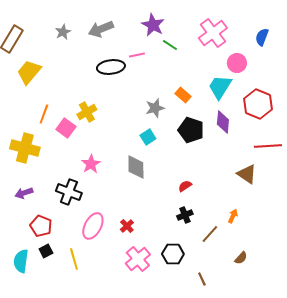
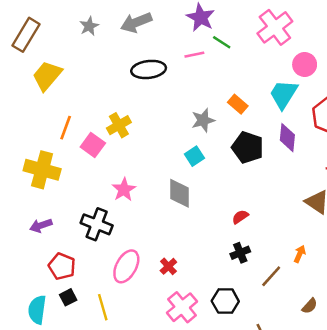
pink line: (137, 55) -> (194, 55), moved

